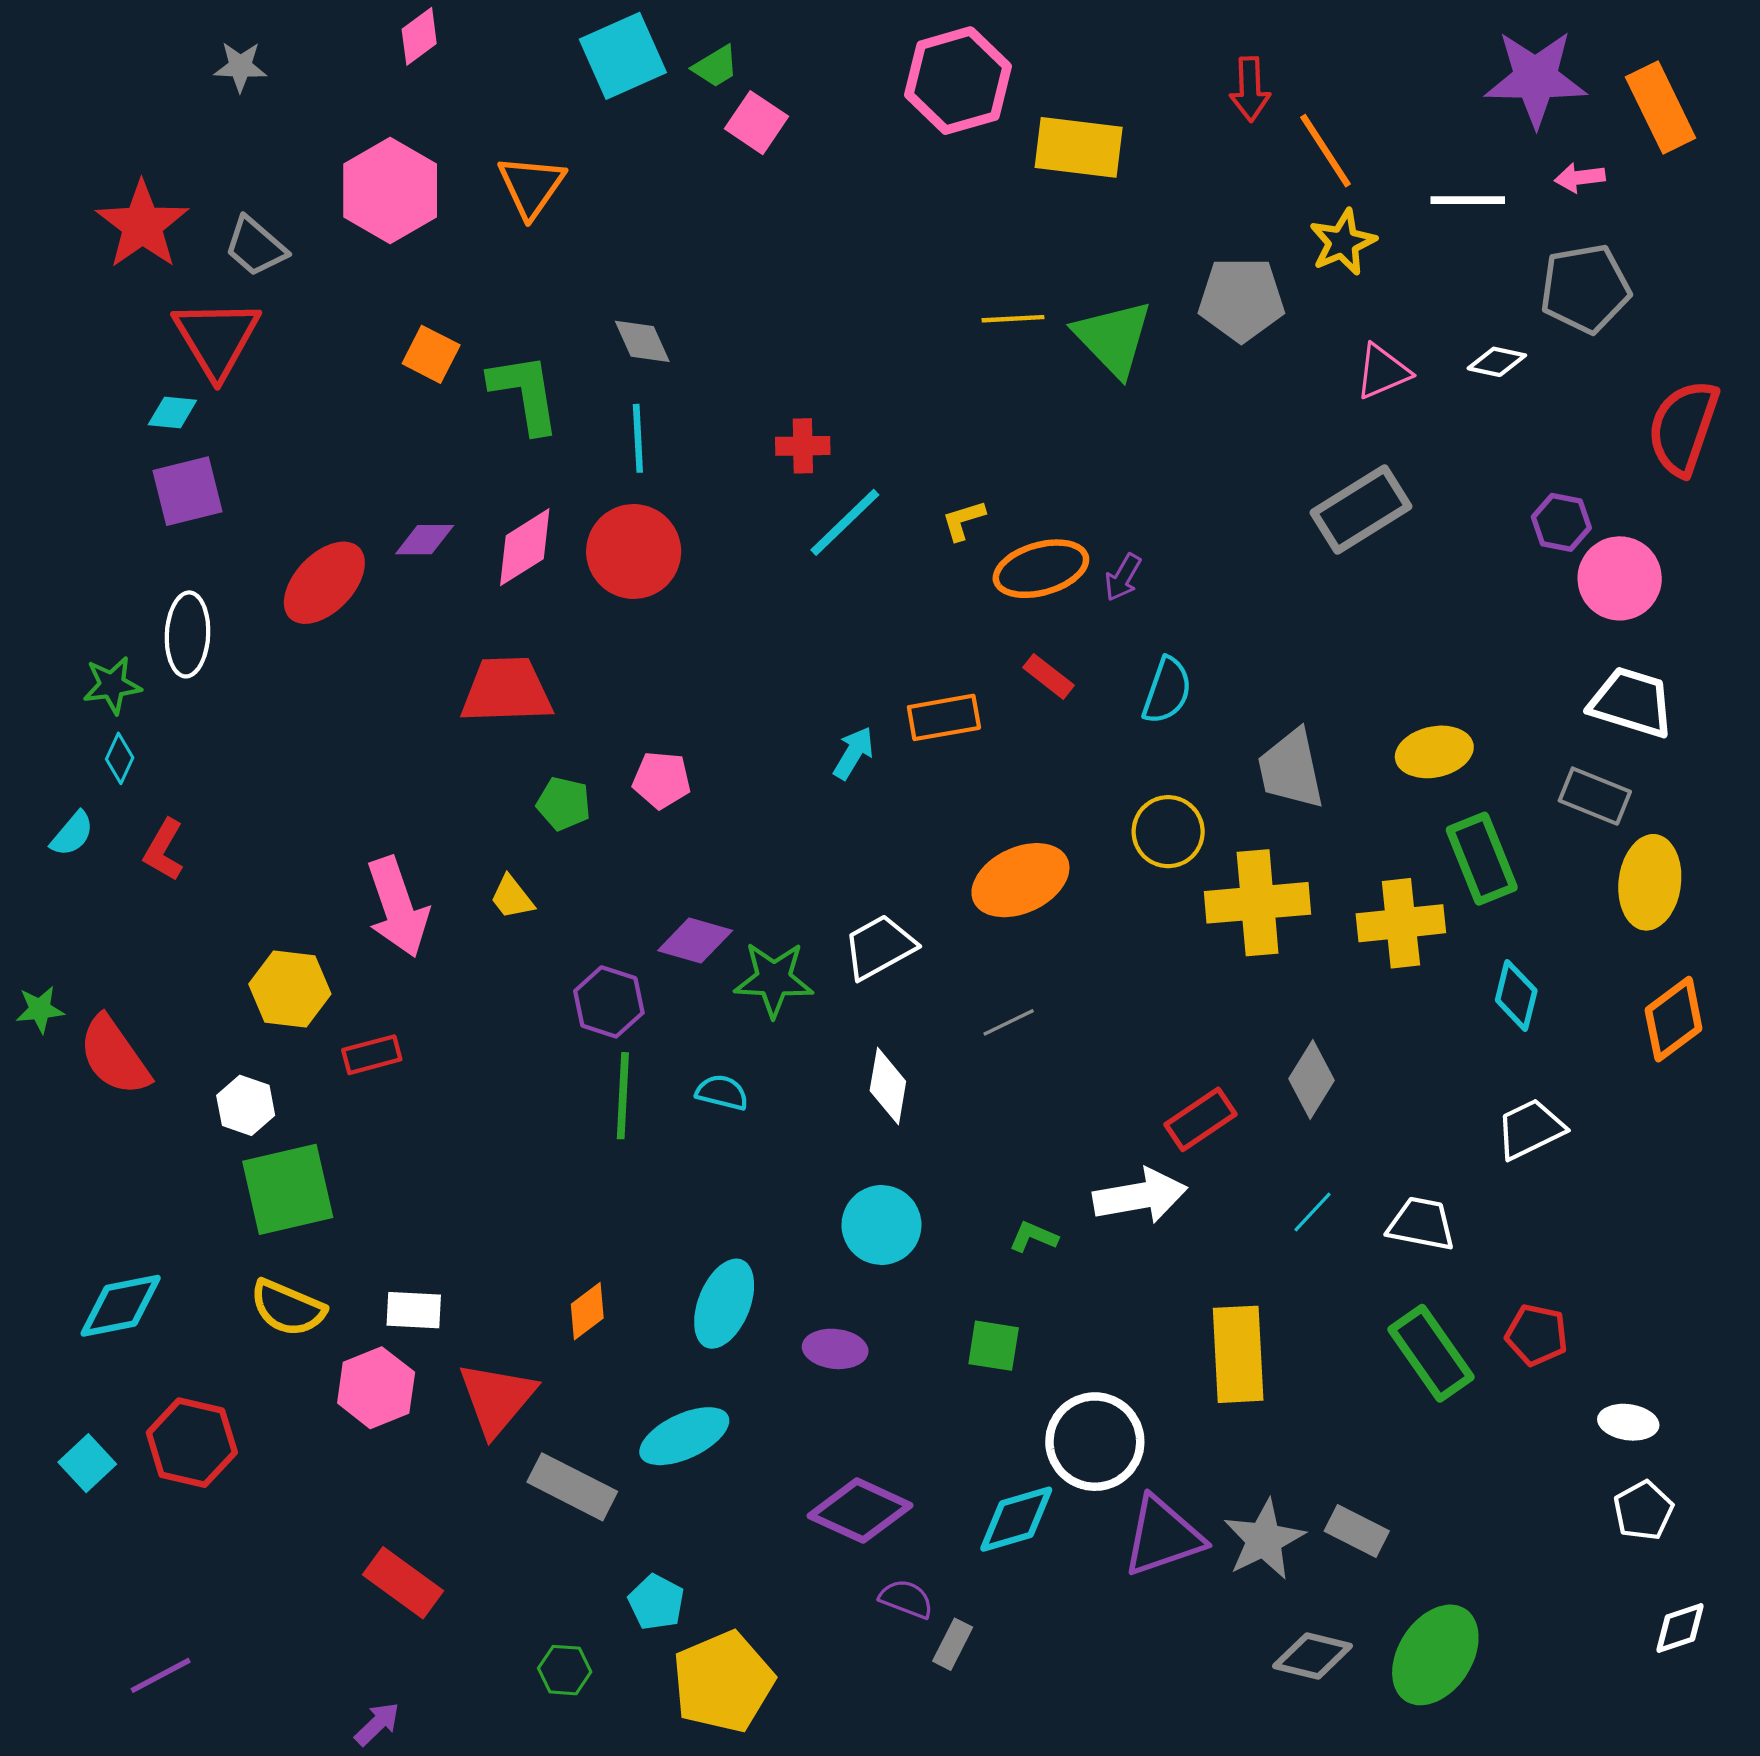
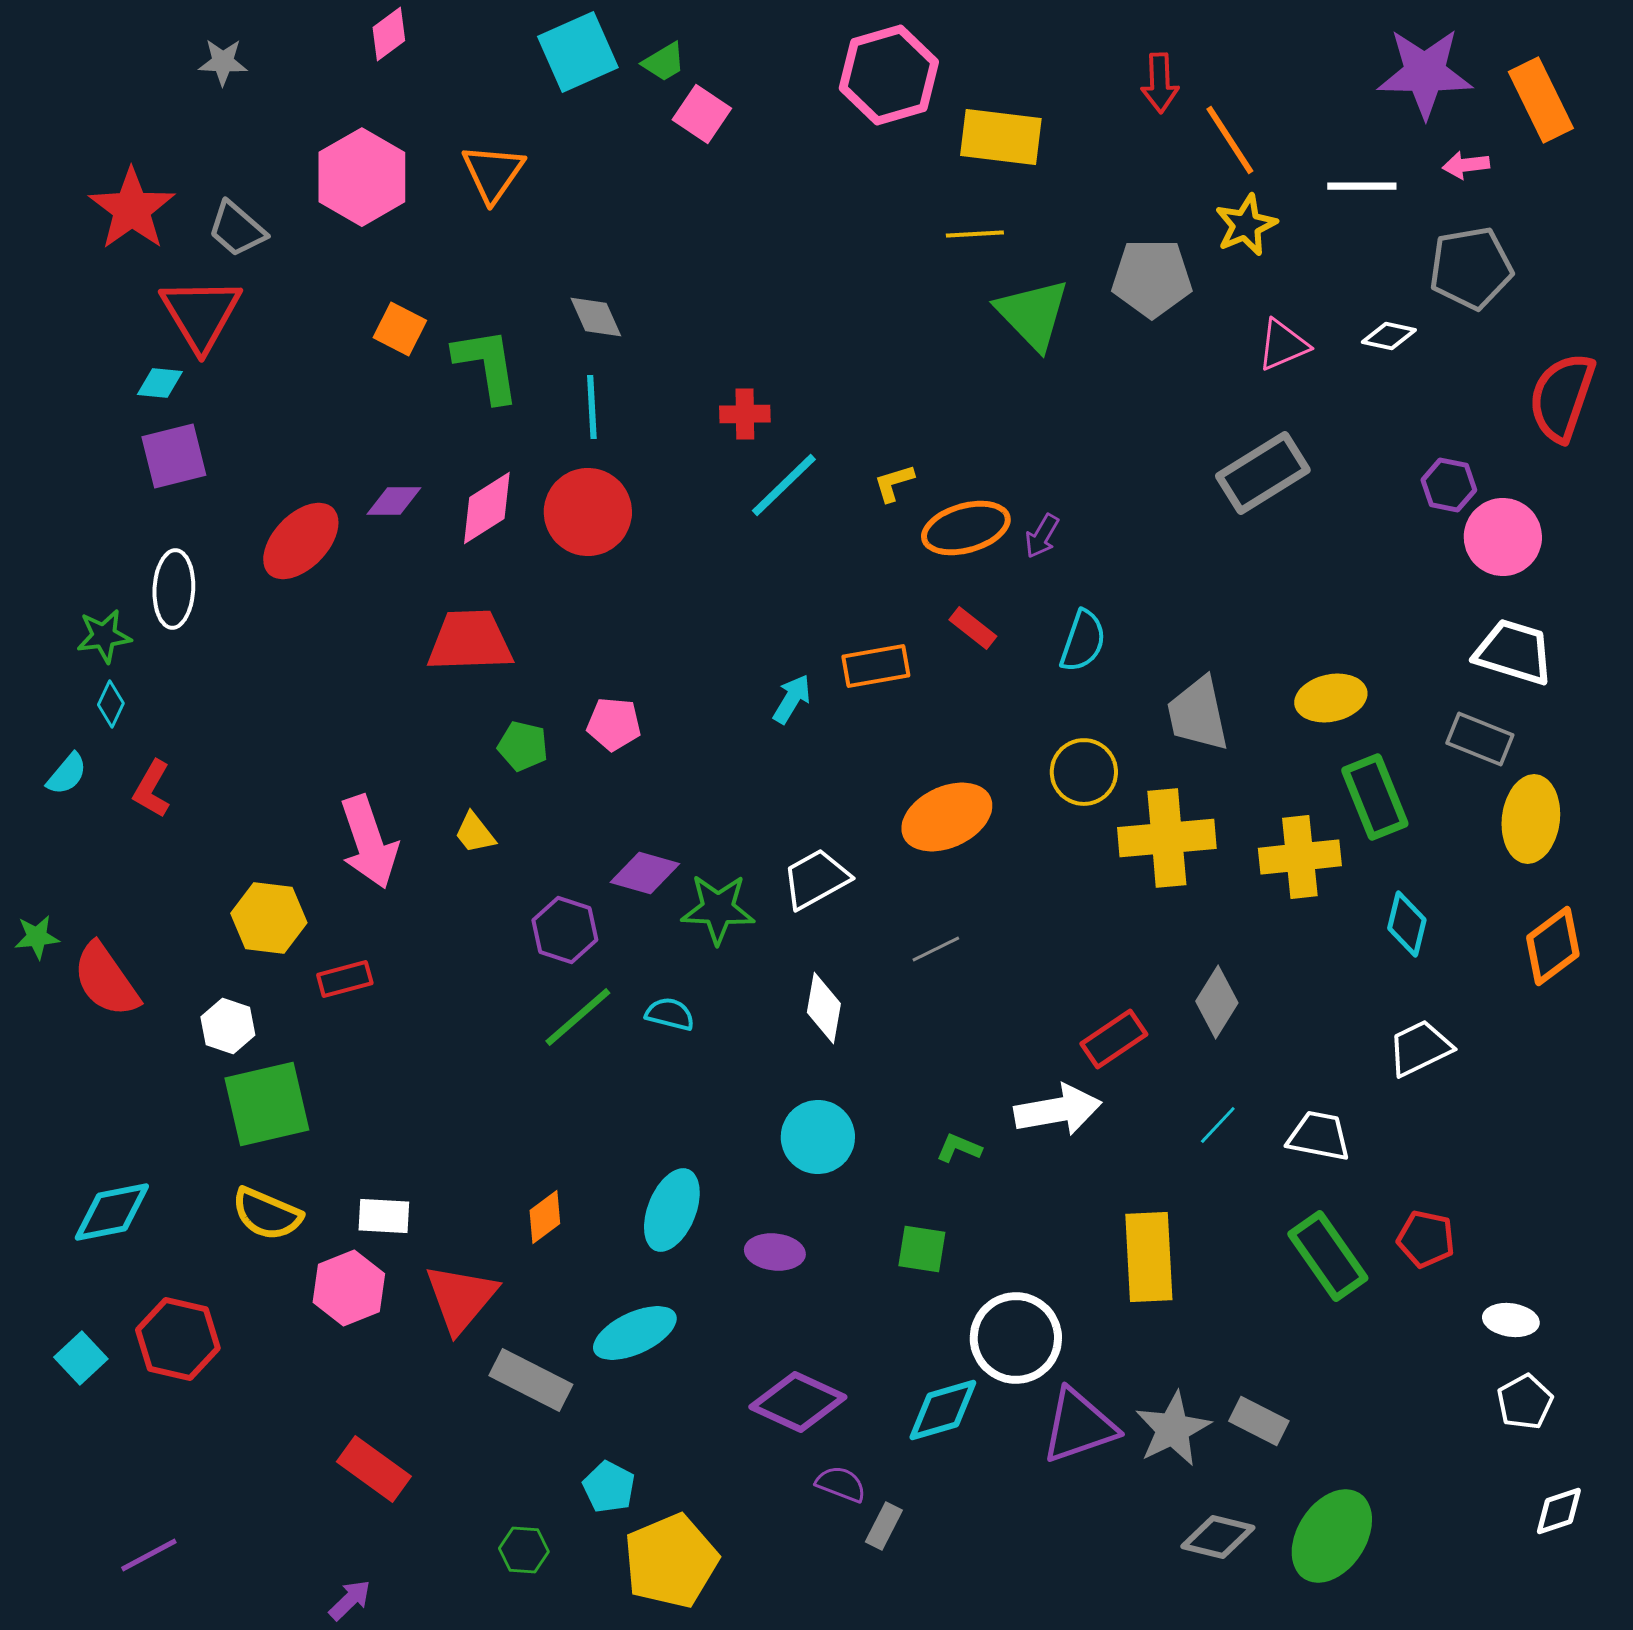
yellow line: (1013, 319) -> (975, 234), moved
green line: (623, 1096) -> (578, 1017), turned 46

